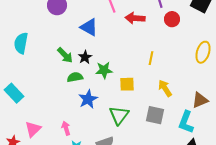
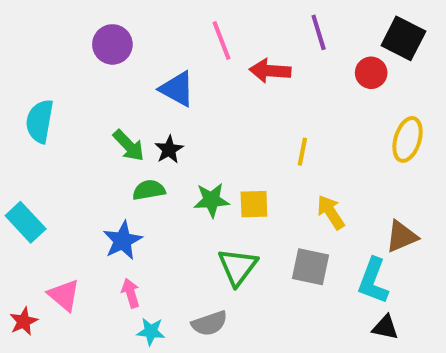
red circle: (172, 19) -> (371, 73), moved
green star: (104, 70) -> (211, 200), moved
blue star: (88, 99) -> (123, 241), moved
pink triangle: (33, 129) -> (64, 295), turned -36

